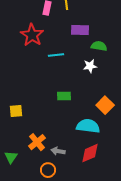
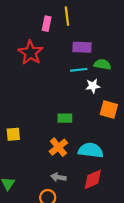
cyan line: (56, 55) -> (79, 70), moved
orange square: (105, 105) -> (109, 110), moved, turned -30
orange cross: (37, 142) -> (58, 147), moved

